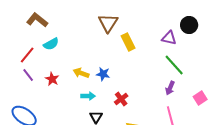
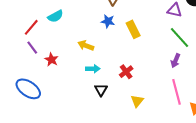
yellow rectangle: (128, 42) -> (133, 29), moved
blue star: (103, 74) -> (108, 21), moved
red star: (52, 79) -> (51, 60), moved

